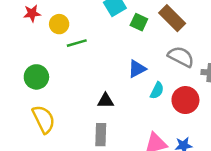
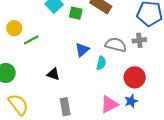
gray semicircle: (181, 57) -> (116, 45), moved
red circle: (185, 100) -> (135, 77), moved
black triangle: (106, 101) -> (53, 74), moved, turned 32

